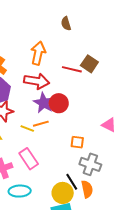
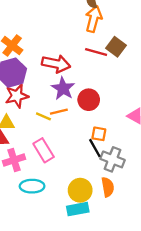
orange arrow: (38, 53) -> (94, 19), moved
red circle: (59, 103) -> (89, 100), moved
black line: (72, 182) -> (95, 148), moved

